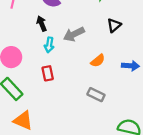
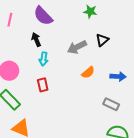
gray arrow: (74, 34) -> (77, 47), moved
gray rectangle: (96, 95) -> (111, 104), moved

